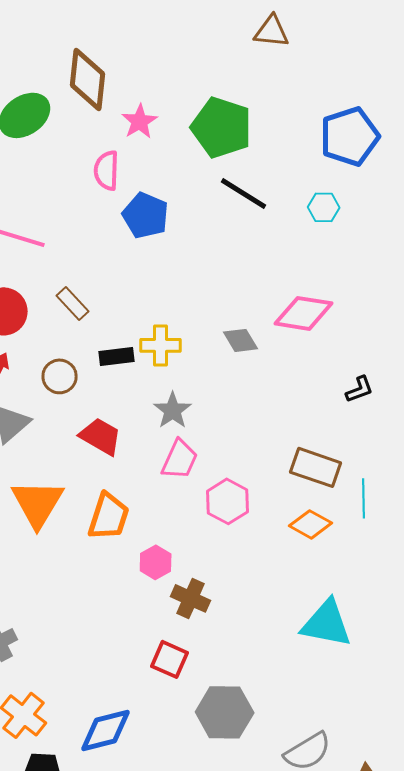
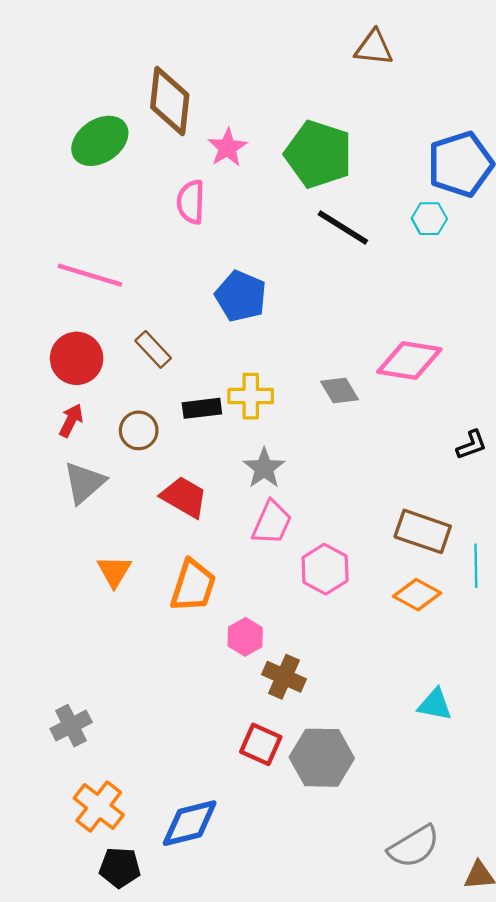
cyan hexagon: (324, 207) -> (429, 219), moved
blue pentagon: (146, 215) -> (241, 296), moved
orange triangle: (38, 503) -> (114, 571), size x0.6
cyan triangle: (327, 623) -> (435, 704), size x0.6
gray hexagon: (225, 712) -> (322, 758), moved

